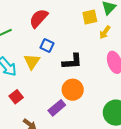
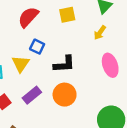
yellow square: (90, 17) -> (67, 15), moved
purple rectangle: (57, 108) -> (32, 95), moved

